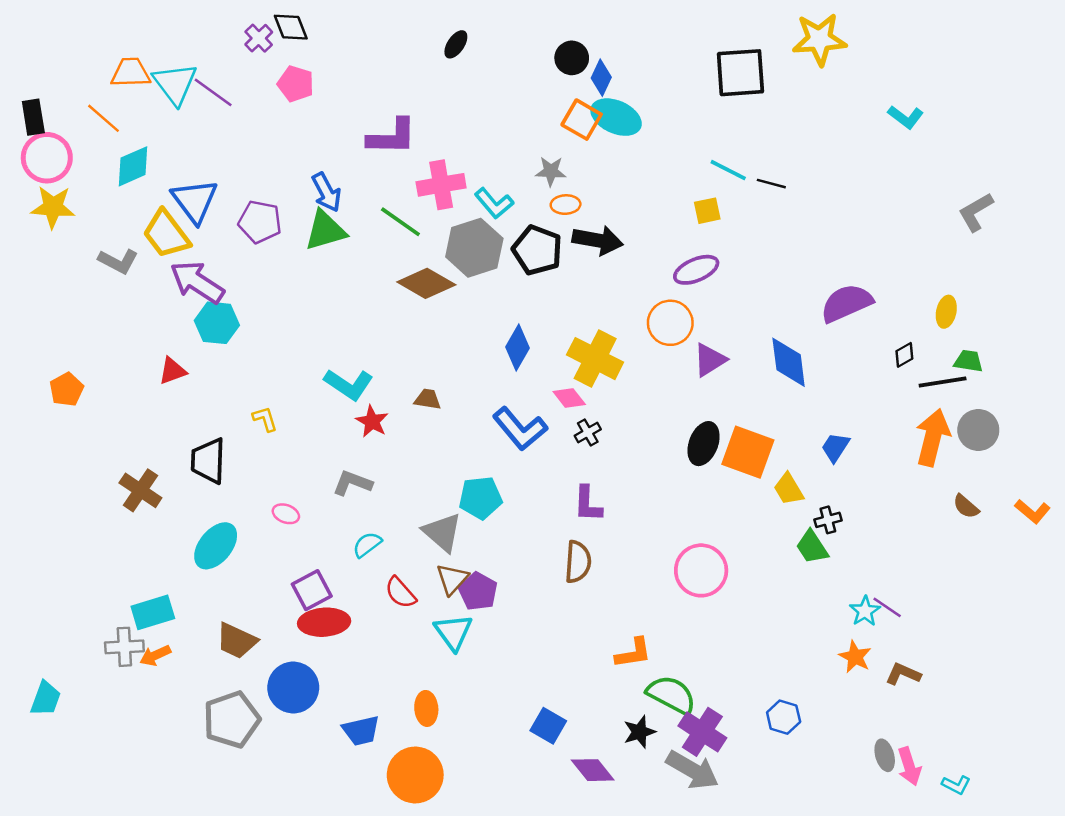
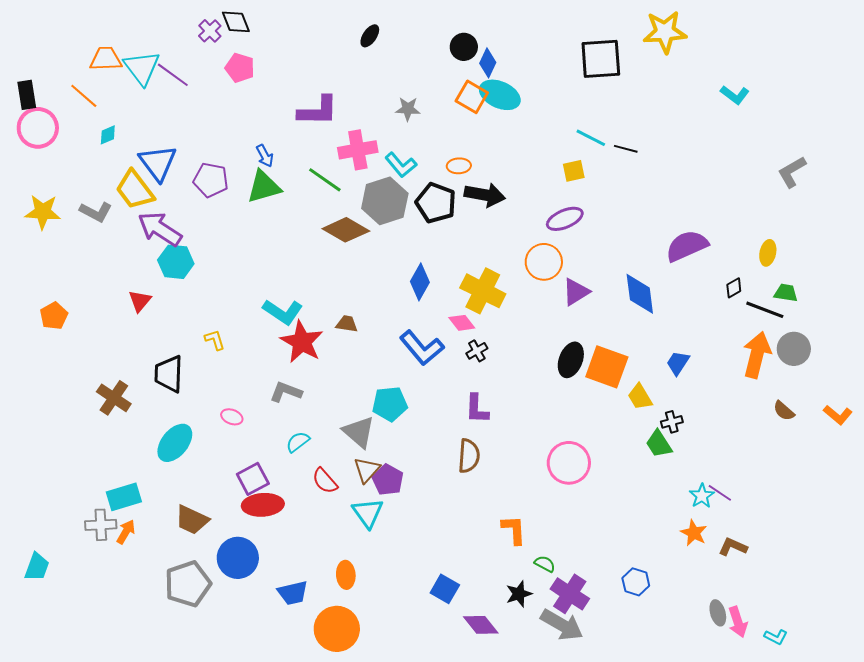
cyan diamond: (133, 166) -> (108, 135), size x0.6
gray star: (551, 171) -> (408, 109), moved
blue arrow: (327, 192) -> (265, 156), size x0.7
yellow star: (53, 207) -> (43, 212), moved
red triangle: (172, 371) -> (140, 301), turned -30
black line: (943, 382) -> (765, 310), turned 30
red star: (372, 421) -> (302, 342), size x1.6
orange L-shape: (633, 653) -> (514, 530), turned -84
orange arrow: (155, 655) -> (126, 532), turned 145
green semicircle: (671, 695) -> (545, 564), size x0.5

